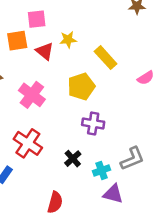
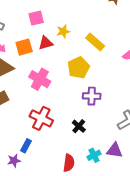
orange square: (17, 41) -> (24, 47), moved
red triangle: (45, 51) -> (46, 43), turned -49
cyan cross: (102, 170) -> (94, 155), moved

